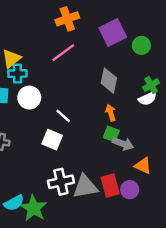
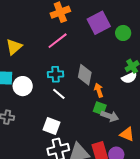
cyan cross: (17, 74) -> (55, 74), moved
gray diamond: (109, 81) -> (85, 75), moved
white circle: (29, 98) -> (23, 86), moved
white square: (52, 140) -> (51, 126), moved

